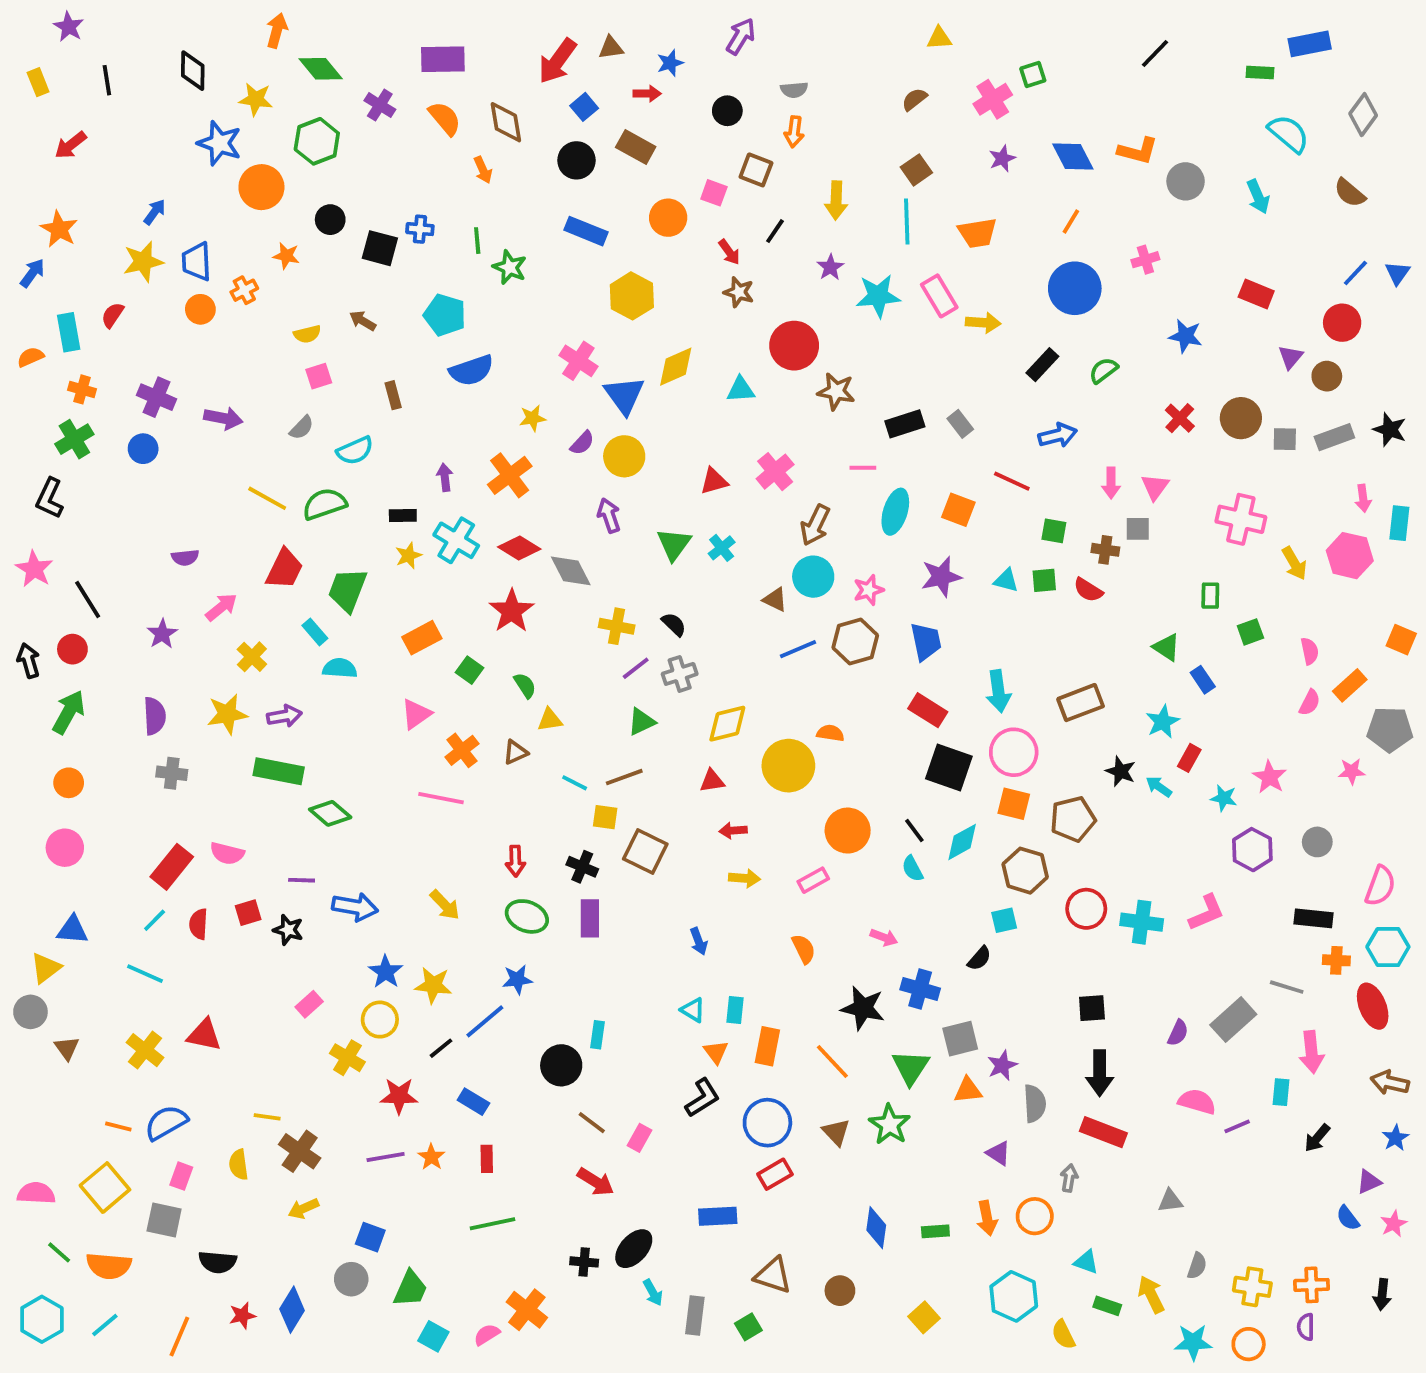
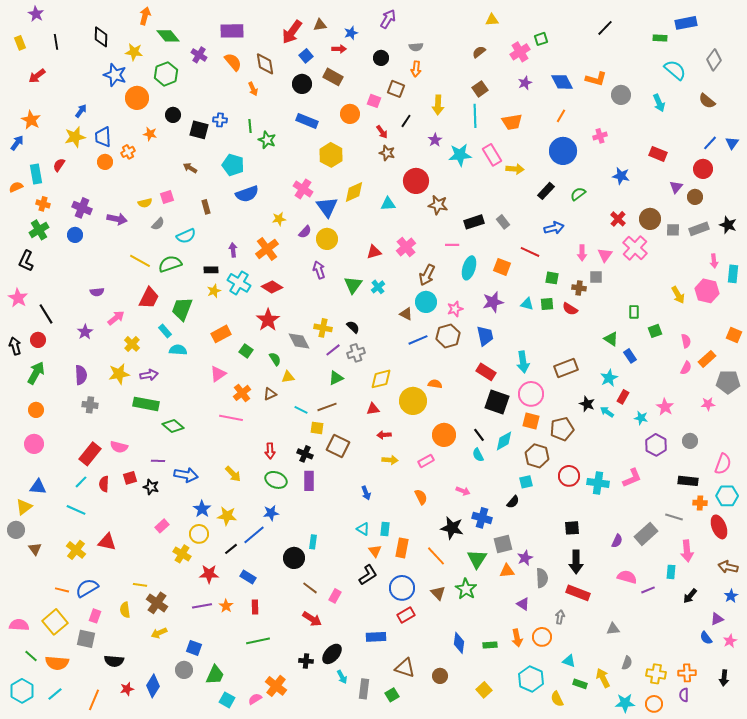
yellow semicircle: (307, 334) -> (145, 203), moved
pink cross: (1241, 519) -> (635, 248), moved, turned 30
gray diamond: (571, 571) -> (299, 341), moved

